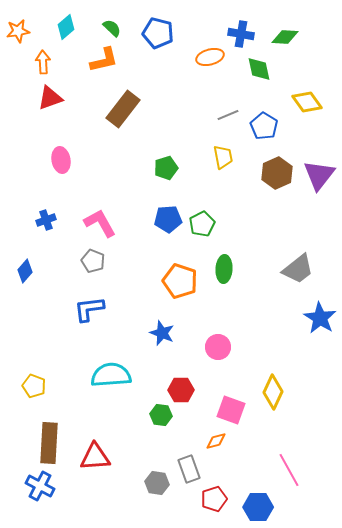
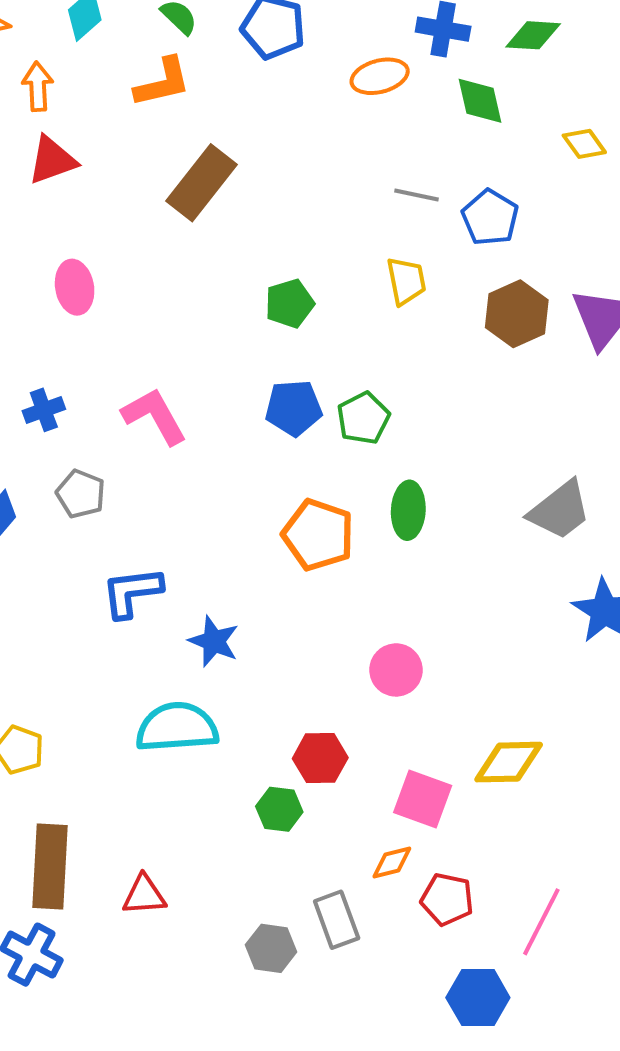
yellow diamond: (307, 102) -> (584, 144), moved, size x0.7
gray line: (228, 115) -> (416, 195), turned 35
gray pentagon: (93, 261) -> (81, 494), moved
blue star: (162, 333) -> (214, 641), moved
yellow diamond: (273, 392) -> (509, 762), turned 64
red triangle: (95, 457) -> (144, 895), size x0.7
pink line: (289, 470) -> (541, 922), turned 56
red pentagon: (214, 499) -> (447, 899), moved, turned 30

